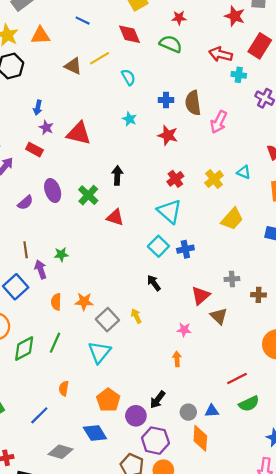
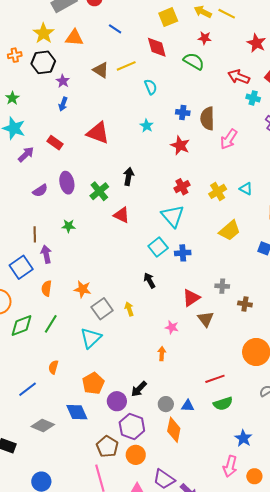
purple star: (46, 128) -> (63, 81), moved
green star: (61, 254) -> (68, 226), moved
orange semicircle: (56, 302) -> (47, 288), moved

